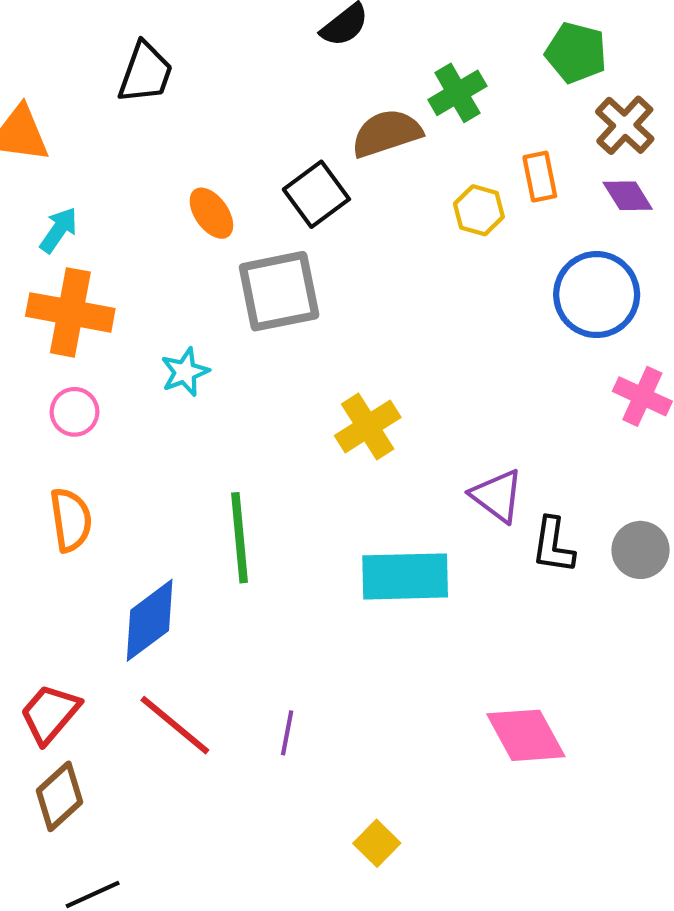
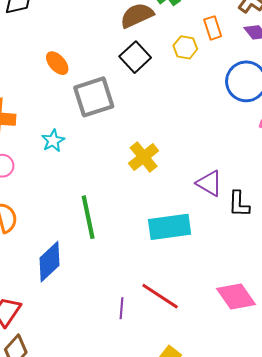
black square: (316, 194) -> (135, 57), moved
red line: (175, 725) -> (160, 296), moved

